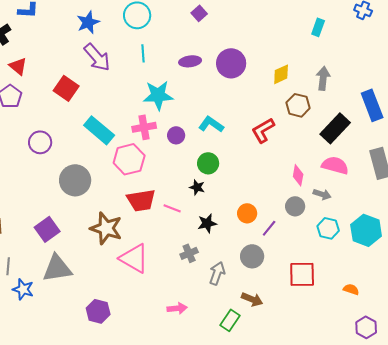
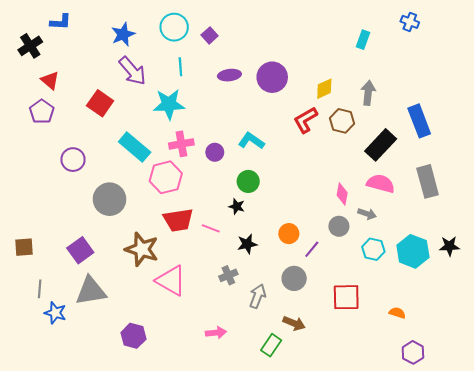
purple square: (199, 13) -> (210, 35), moved
cyan star: (158, 95) -> (169, 104), moved
red L-shape: (263, 130) -> (306, 120), moved

